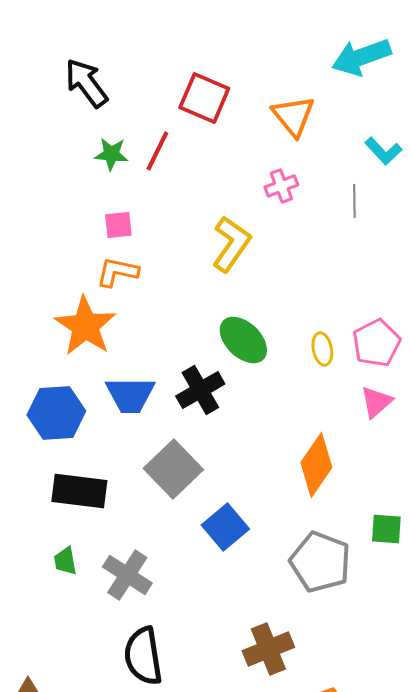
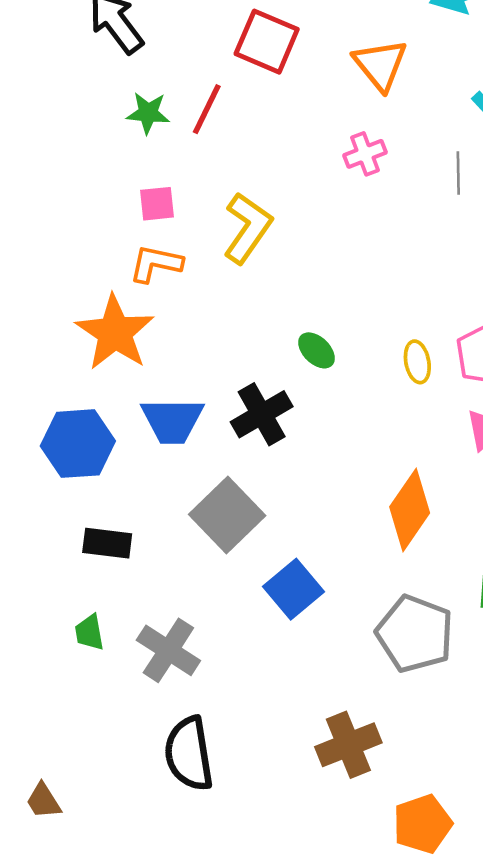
yellow L-shape: (231, 244) -> (248, 228), moved
green ellipse: (243, 340) -> (317, 350), size x0.6
black rectangle: (79, 491) -> (107, 543), size x0.7

